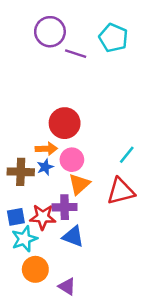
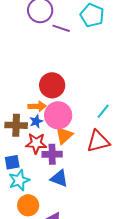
pink circle: (72, 160) -> (58, 115), size x1.4
red star: (43, 217) -> (36, 143), moved

